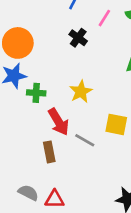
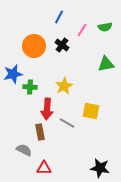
orange circle: (18, 43) -> (34, 46), moved
red arrow: (58, 122) -> (47, 109), turned 35
gray semicircle: (28, 193) -> (24, 150), moved

